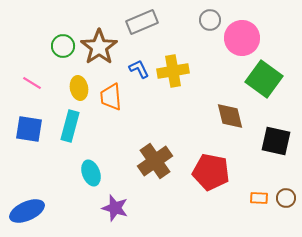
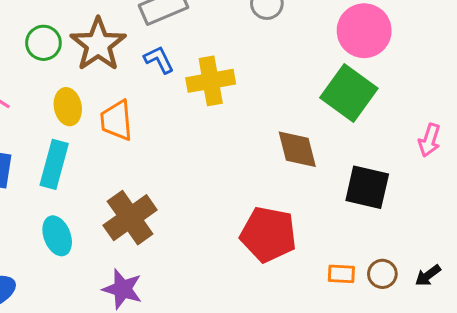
pink circle: (242, 38) -> (364, 31), moved
blue L-shape: (139, 69) -> (159, 60), moved
brown cross: (155, 161) -> (130, 218), moved
cyan ellipse: (91, 173) -> (57, 236), moved

